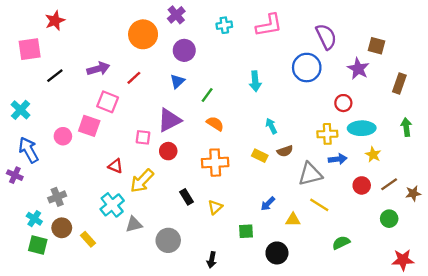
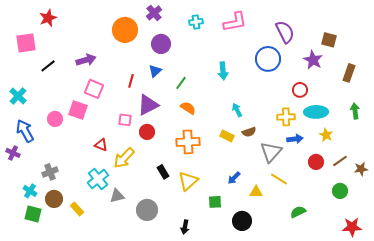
red line: (134, 78) -> (131, 81), moved, turned -32
gray triangle: (310, 174) -> (271, 152), turned -35
yellow triangle: (215, 207) -> (188, 181), size x1.5

